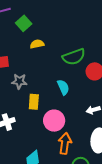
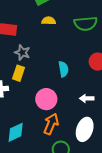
green semicircle: (74, 57) -> (86, 24), moved
yellow rectangle: (34, 102) -> (18, 73), moved

